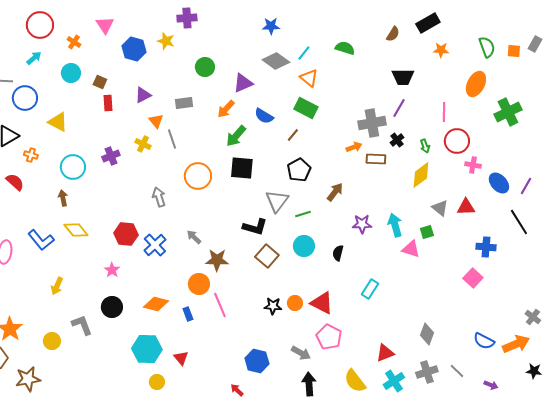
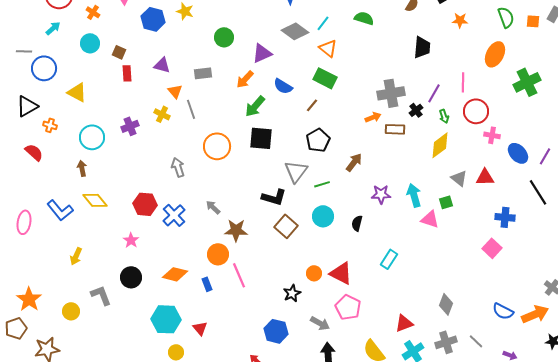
black trapezoid: (403, 77) -> (422, 47), turned -85
purple triangle: (143, 95) -> (162, 65), turned 42
purple line: (399, 108) -> (434, 93), moved
black star: (273, 306) -> (292, 293), moved, turned -30

